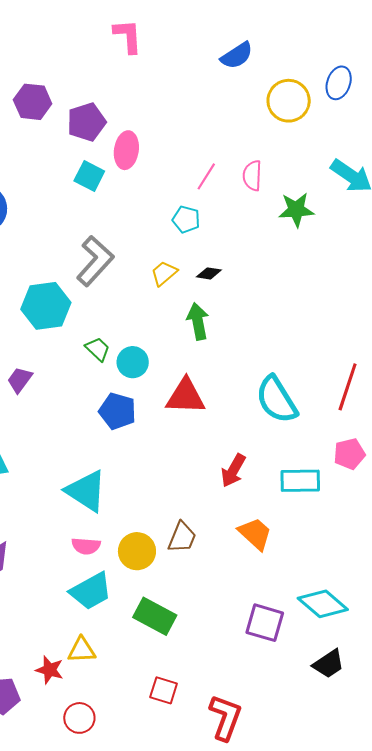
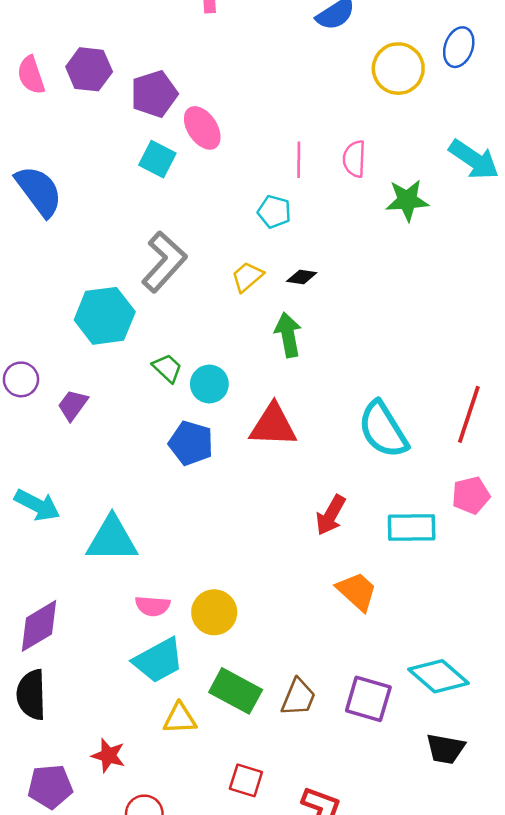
pink ellipse: (126, 150) -> (202, 128), turned -42
pink line: (206, 176) -> (299, 160), turned -32
cyan triangle: (86, 491) -> (112, 539), moved, turned -33
brown trapezoid: (182, 537) -> (298, 697), moved
yellow triangle: (82, 650) -> (180, 718), moved
black trapezoid: (329, 664) -> (445, 749), turned 44

